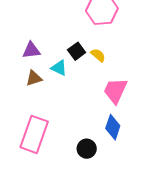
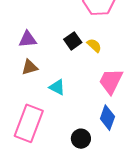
cyan triangle: (59, 68) -> (57, 87), moved

